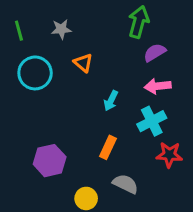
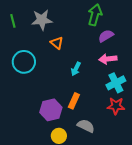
gray star: (61, 29) -> (42, 20), size x1.5
cyan circle: (35, 73) -> (24, 62), moved
cyan cross: (152, 121) -> (116, 83), moved
purple hexagon: (50, 161) -> (51, 110), moved

